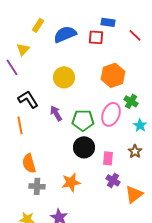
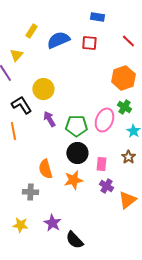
blue rectangle: (108, 22) -> (97, 17), moved
orange hexagon: (113, 75) -> (123, 78), moved
yellow circle: (64, 77) -> (43, 89), moved
orange semicircle: (29, 163) -> (45, 169), moved
orange star: (71, 182) -> (73, 180), moved

